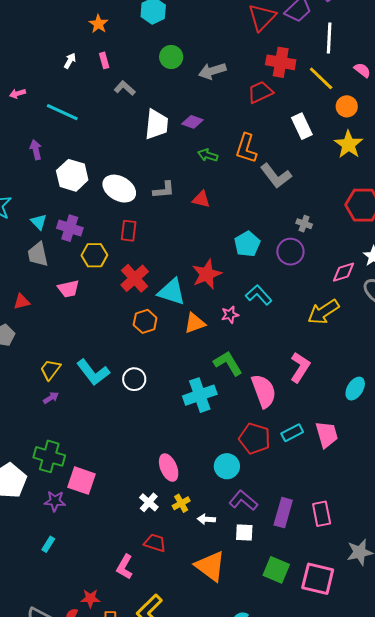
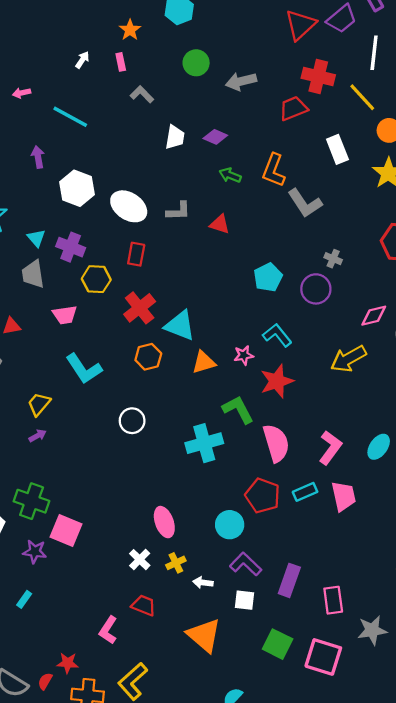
orange star: (98, 24) -> (130, 30), moved
white trapezoid: (156, 124) -> (175, 137), size x0.7
red star: (207, 274) -> (277, 381), moved
pink L-shape: (300, 367) -> (330, 448), moved
cyan L-shape: (93, 372) -> (84, 369), moved
pink rectangle: (322, 514) -> (333, 600), moved

